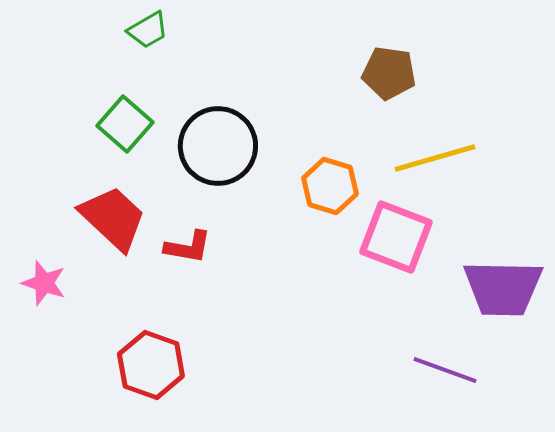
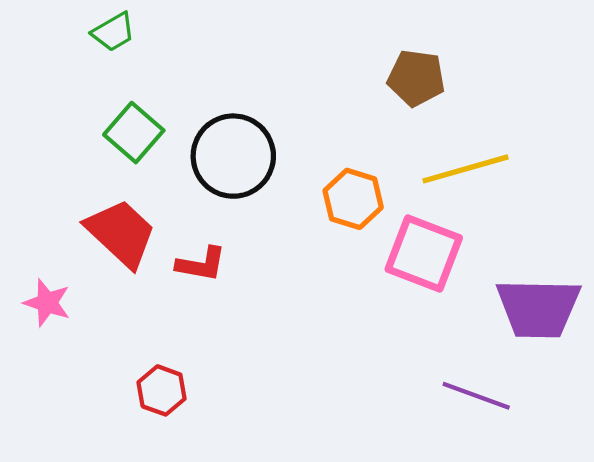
green trapezoid: (148, 30) -> (113, 32), moved
red hexagon: (151, 365) -> (162, 390), size x0.7

